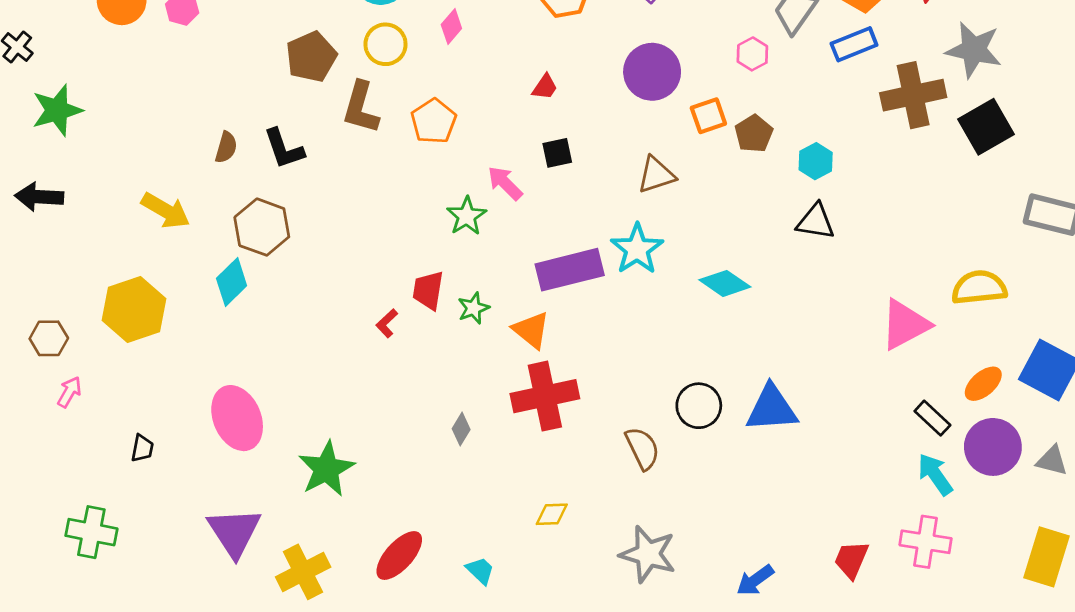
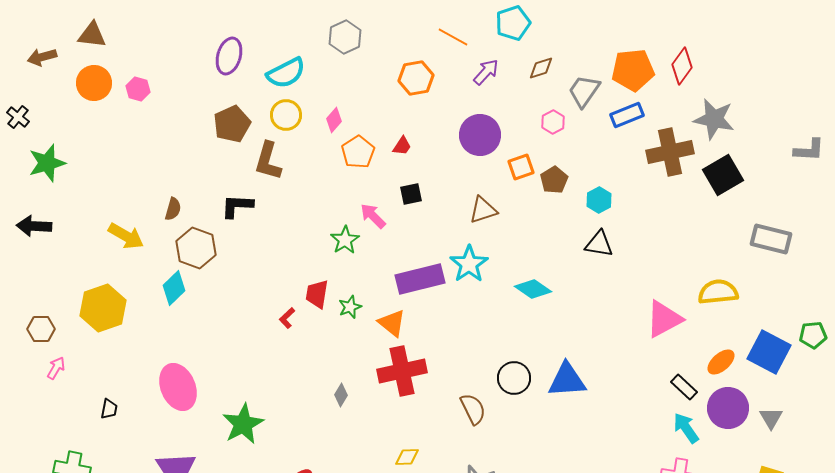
pink diamond: (451, 26) -> (334, 120), moved
orange pentagon: (434, 121) -> (358, 152), moved
brown semicircle: (226, 147) -> (173, 209), moved
black L-shape: (284, 149) -> (237, 206), moved, turned 112
gray triangle: (1052, 461) -> (771, 418), turned 45

